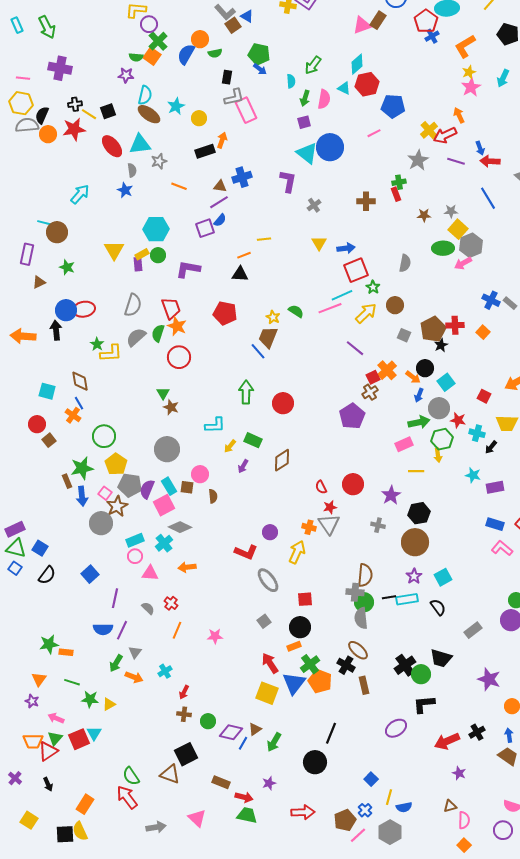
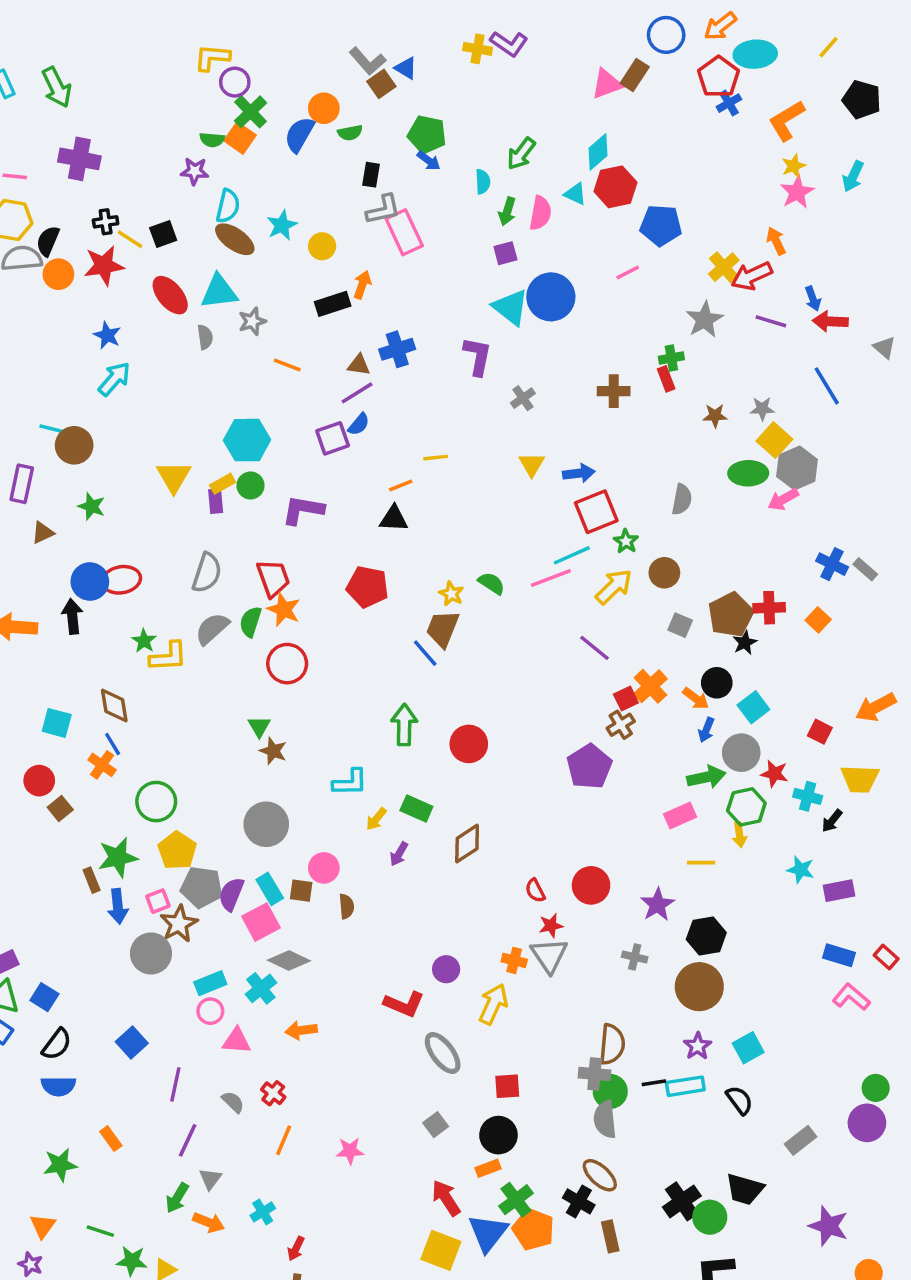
blue star: (125, 190) -> (107, 335), moved
pink square: (105, 493) -> (158, 901), turned 32
blue semicircle: (103, 629) -> (58, 1086), moved
orange rectangle: (66, 652) -> (111, 1139), moved, turned 48

